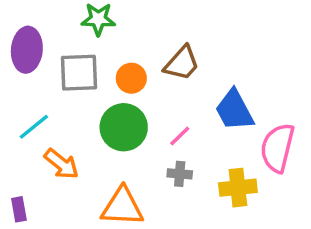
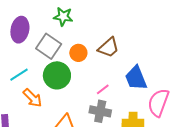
gray square: (79, 73) -> (49, 46), turned 30
green circle: (124, 127) -> (57, 75), moved
gray cross: (180, 174) -> (100, 111), size x1.5

